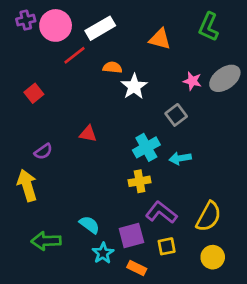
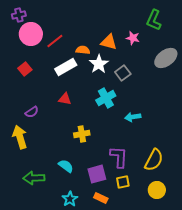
pink circle: (56, 25) -> (31, 34), moved
white rectangle: (100, 28) -> (66, 67), moved
orange triangle: (160, 39) -> (109, 42), moved
pink star: (192, 81) -> (133, 38), moved
gray square: (176, 115) -> (123, 73), moved
cyan cross: (146, 147) -> (106, 98), moved
yellow cross: (140, 181) -> (82, 134), moved
purple L-shape: (161, 212) -> (119, 157), turned 55
cyan star: (103, 253) -> (70, 199), moved

